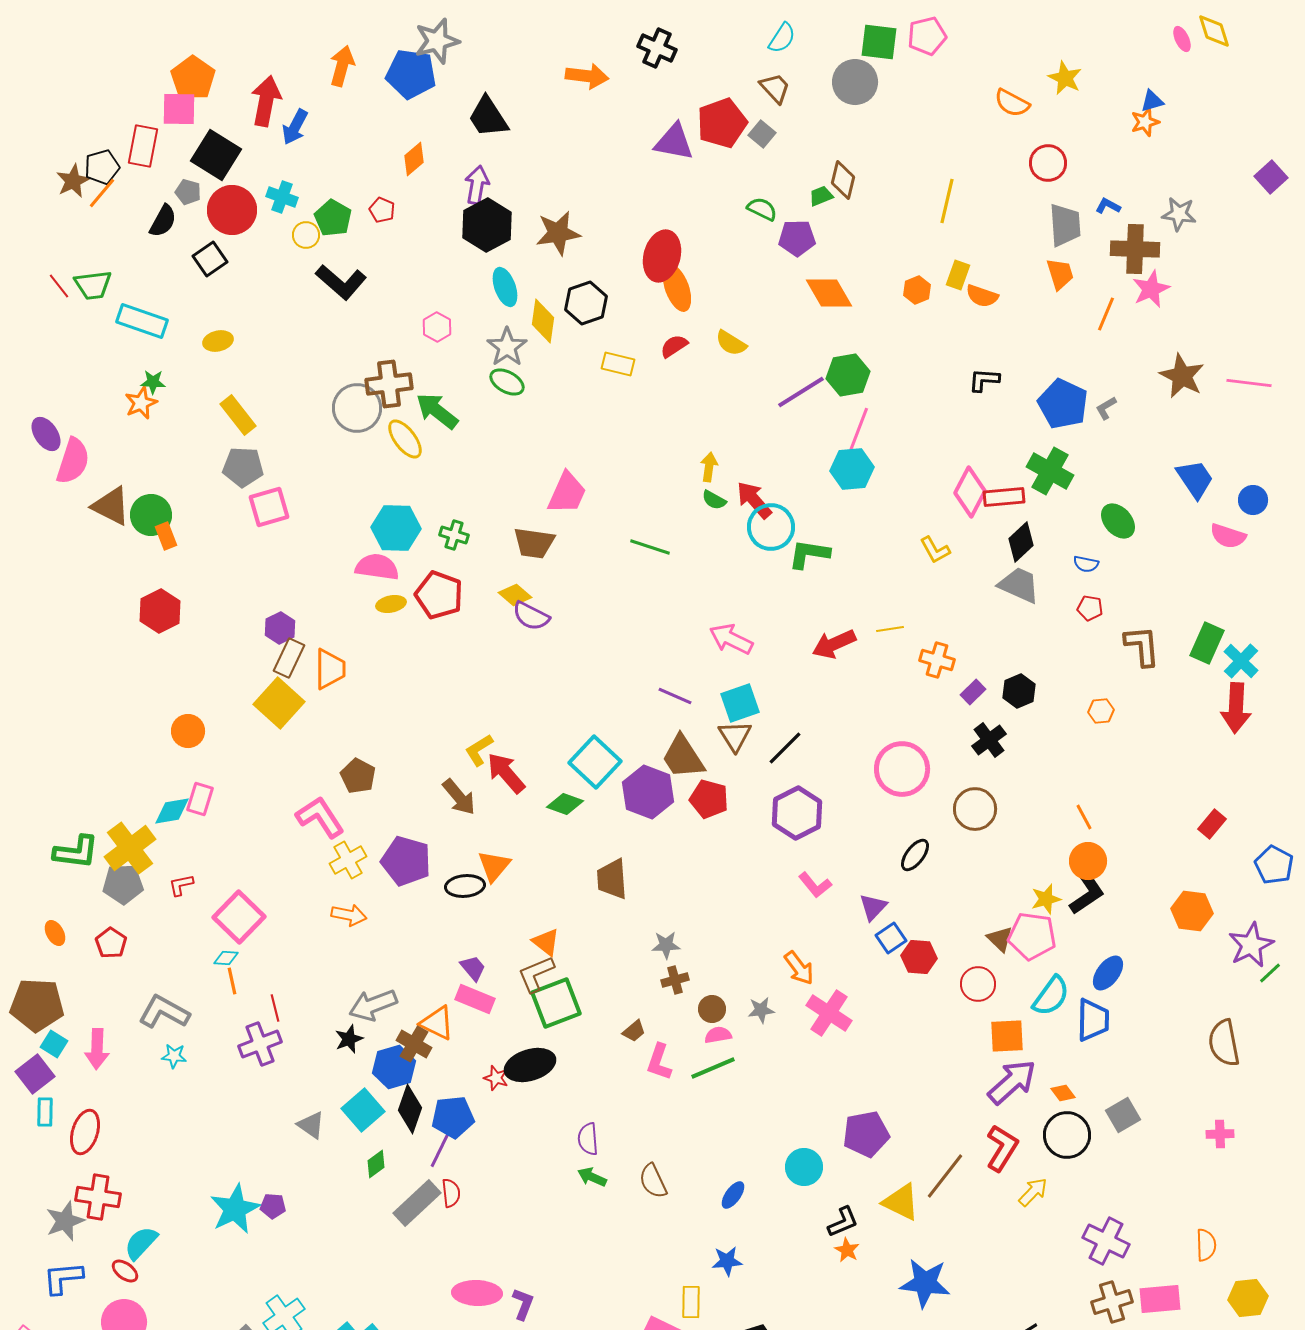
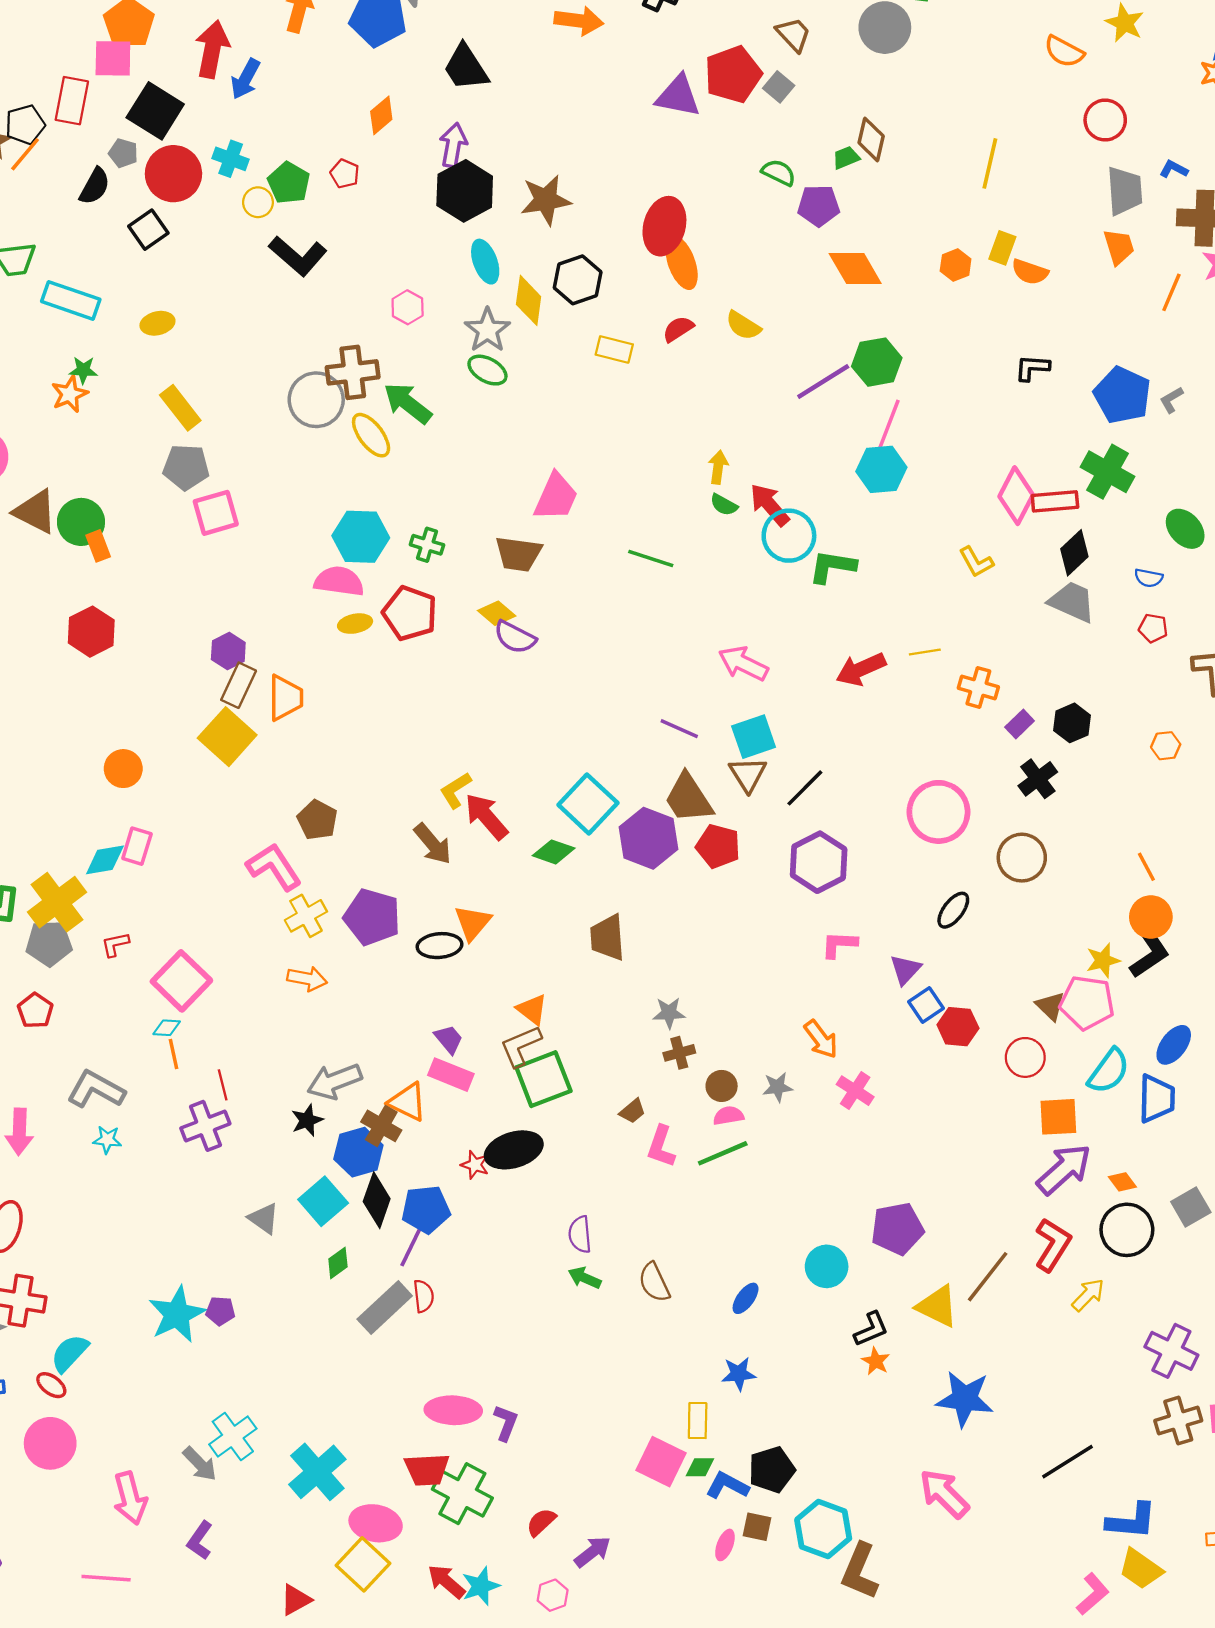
pink L-shape: (815, 885) -> (839, 944), turned 132
pink cross: (829, 1013) -> (855, 1091), size x0.7

